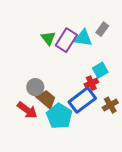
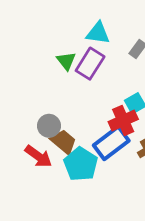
cyan triangle: (83, 38) -> (98, 33), moved
red cross: (91, 83) -> (123, 121), size x1.5

